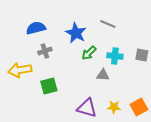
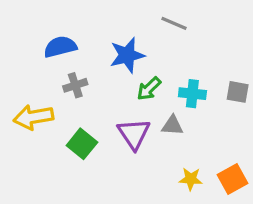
gray line: (108, 24) -> (174, 23), moved
blue star: (76, 33) -> (127, 55), turned 30
green square: (49, 86) -> (82, 144), turned -36
purple triangle: (87, 108) -> (134, 134), moved, turned 40

